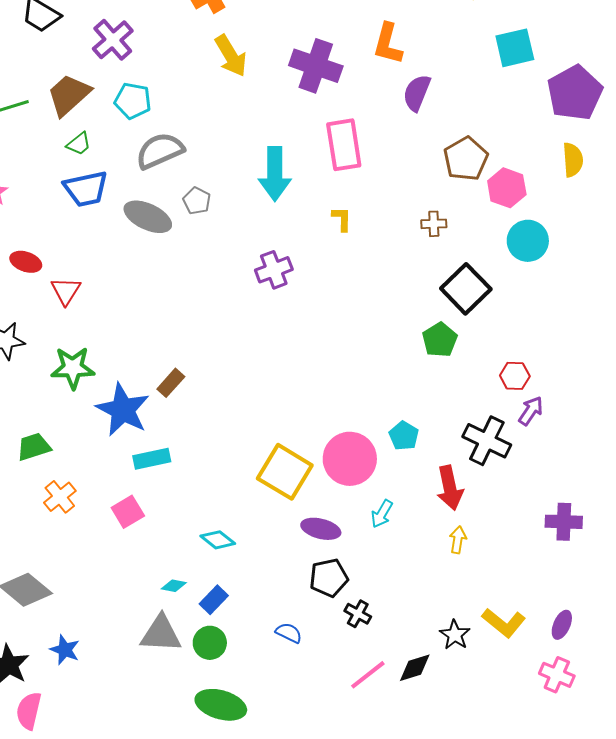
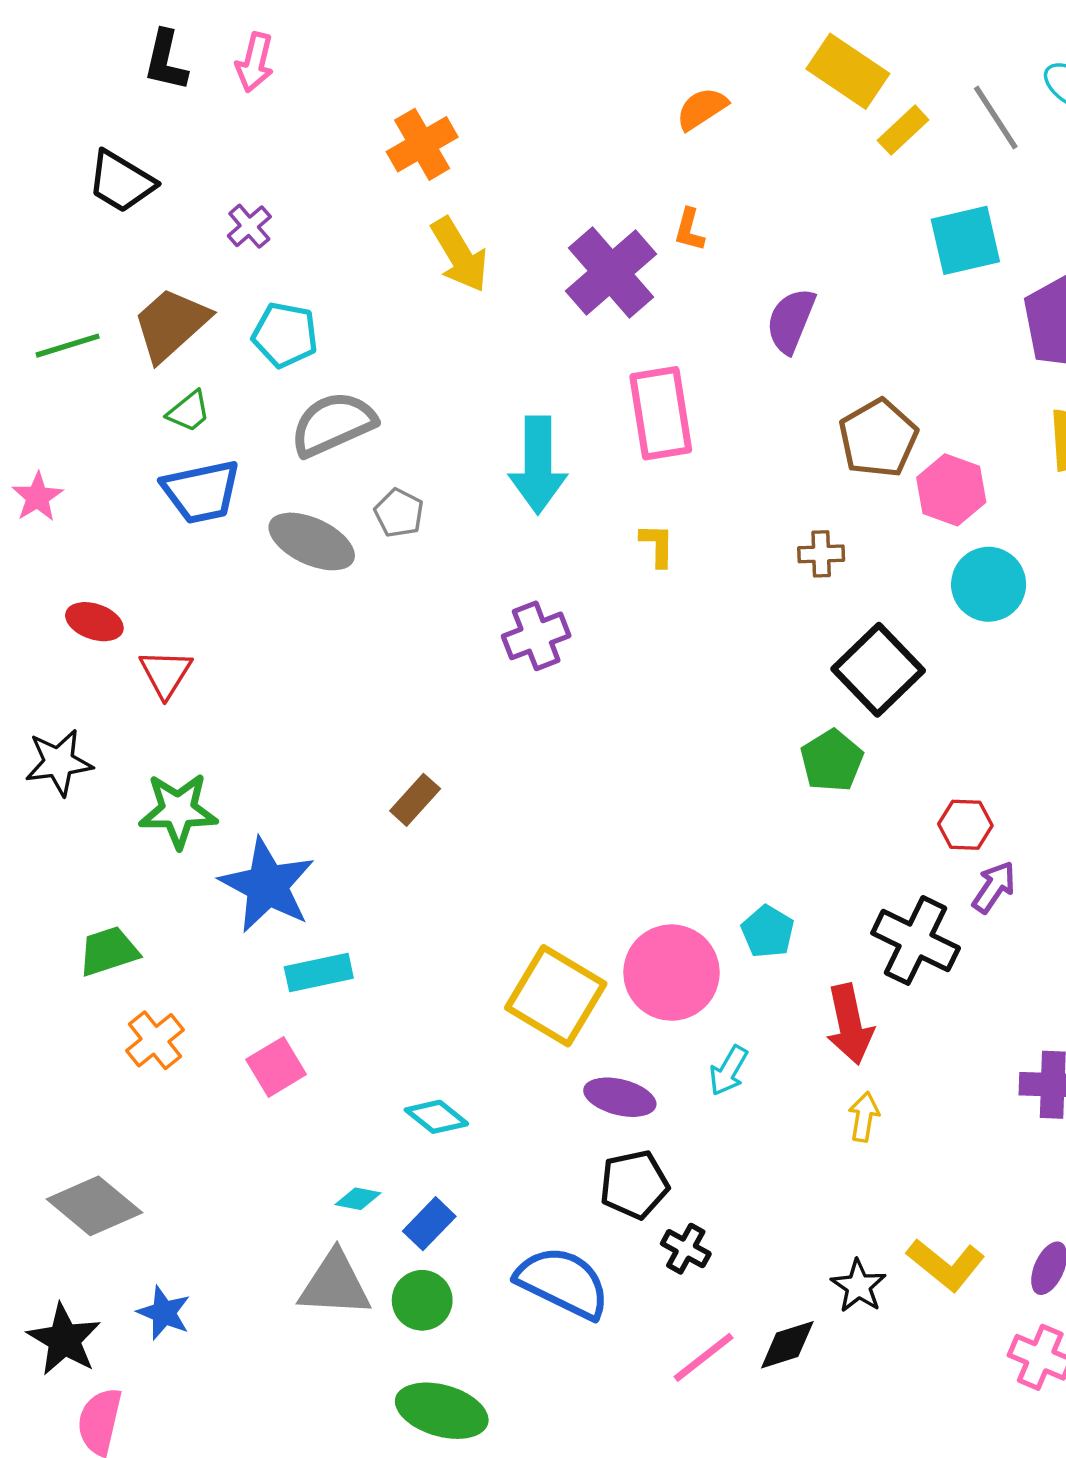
purple cross: (113, 40) -> (249, 226), size x0.6
orange L-shape: (388, 44) -> (689, 230), moved, size x0.6
purple cross: (316, 66) -> (611, 273), turned 30
brown rectangle: (171, 383) -> (415, 800), moved
blue semicircle: (289, 633) -> (563, 1282), size x2.0

